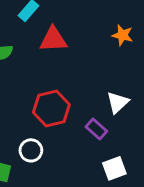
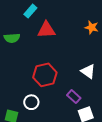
white triangle: (118, 102) -> (88, 71), turned -42
purple rectangle: (96, 129) -> (74, 97), moved

